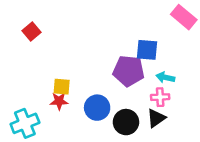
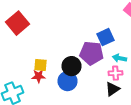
red square: (31, 31) -> (18, 23), size x1.6
blue square: (147, 50) -> (106, 37), turned -30
black circle: (126, 122) -> (72, 66), moved

